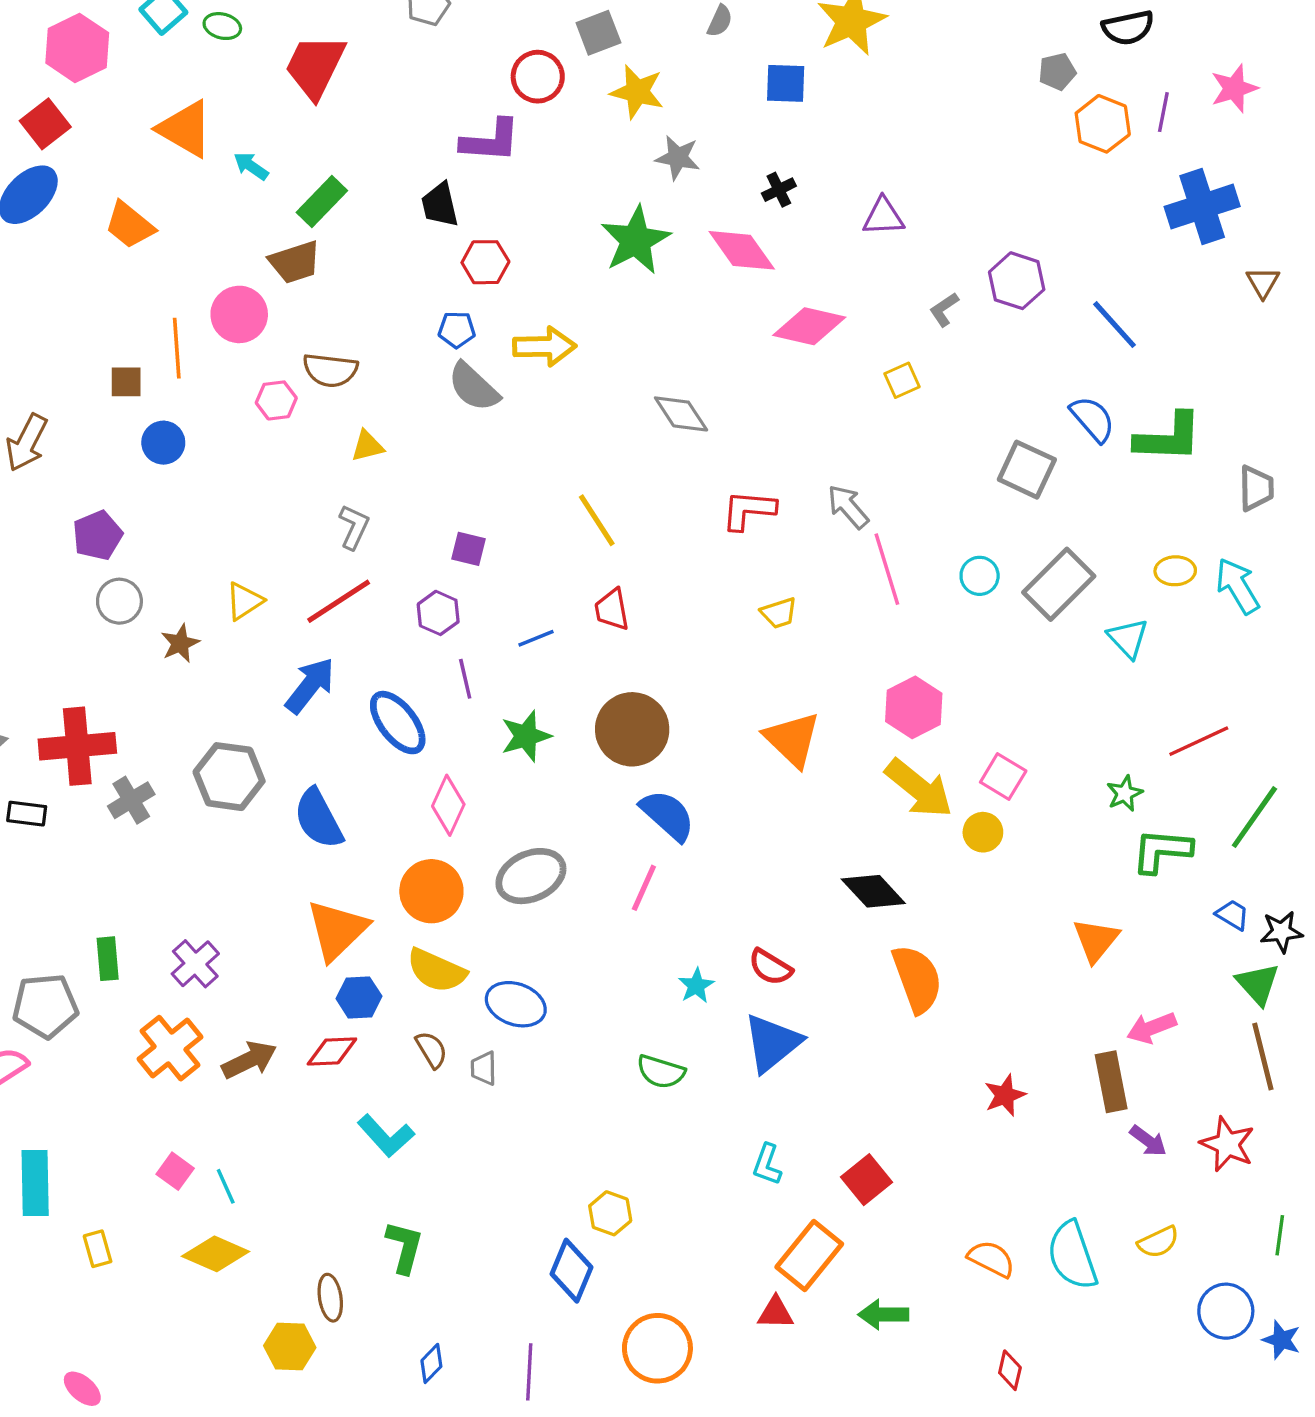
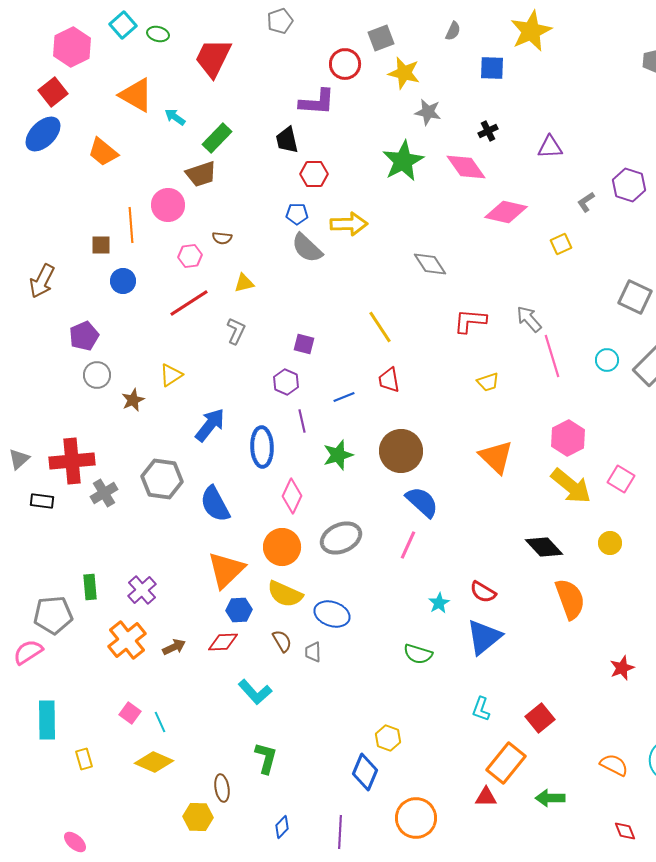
brown semicircle: (330, 370) -> (222, 238), size x0.6
red line: (339, 601) -> (189, 303), moved
blue ellipse: (398, 723) -> (262, 447), turned 36
yellow circle: (983, 832) -> (610, 543), moved
brown arrow: (249, 1060) -> (174, 647), size x0.7
red diamond: (1010, 1370) -> (625, 831), turned -35

